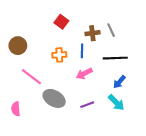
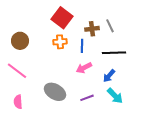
red square: (61, 22) -> (62, 18), size x1.5
orange cross: (59, 55) -> (60, 42), moved
pink line: (31, 77) -> (17, 71), moved
blue arrow: (119, 82) -> (109, 76), moved

